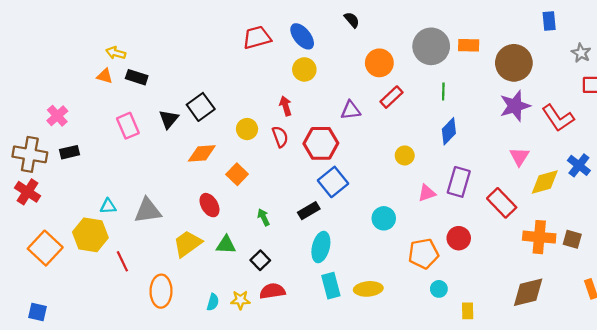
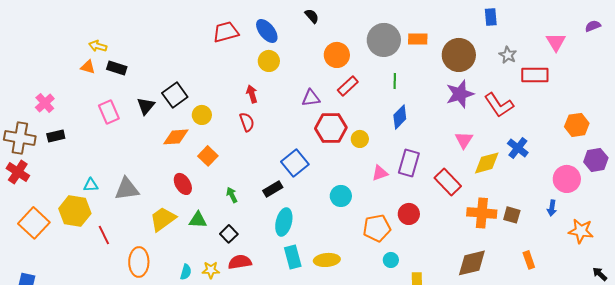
gray star: (581, 53) -> (508, 55), moved
yellow circle: (247, 129) -> (202, 115), moved
red hexagon: (321, 143) -> (331, 128), moved

